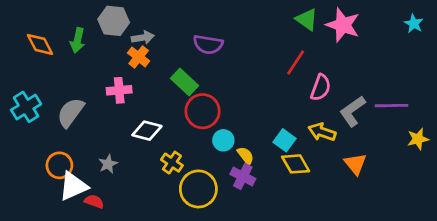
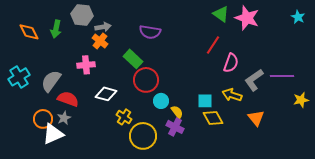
cyan square: (284, 140) -> (205, 101), turned -35
gray star: (108, 164) -> (64, 118), moved
red semicircle: (94, 201) -> (68, 99), moved, size x1.5

